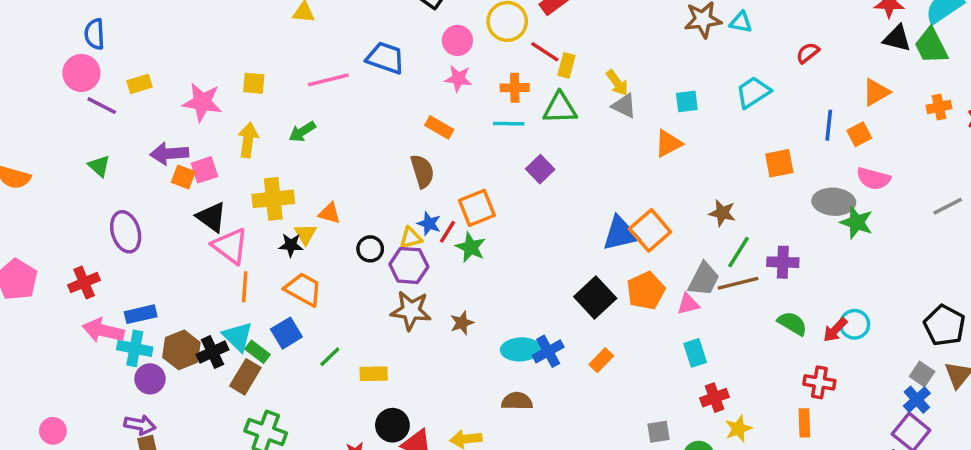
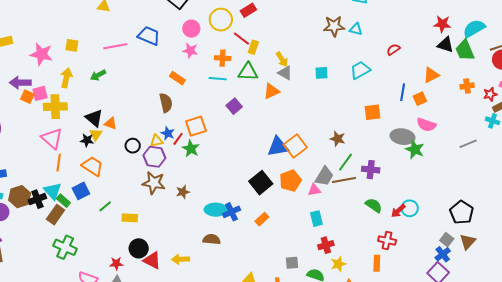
orange triangle: (668, 143) -> (271, 91), moved
yellow cross: (273, 199) -> (55, 107), moved
black triangle: (211, 217) -> (94, 118), moved

